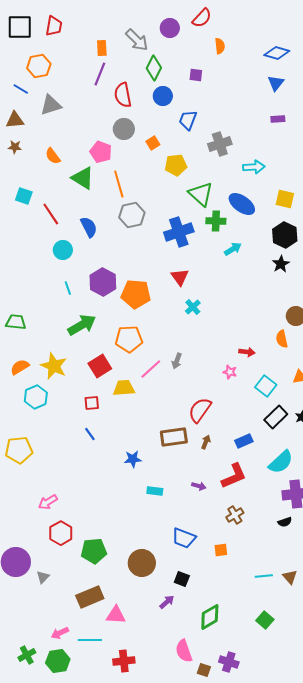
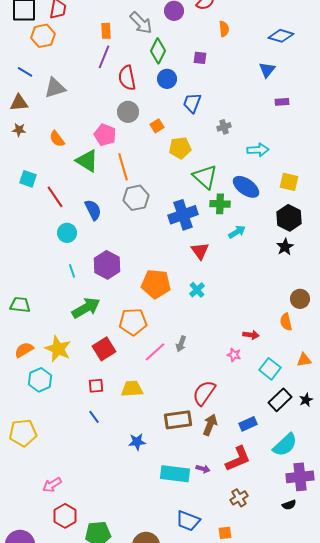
orange hexagon: (39, 66) -> (43, 36), moved
blue triangle: (276, 83) -> (267, 70), moved
gray cross: (220, 144) -> (224, 127), size x0.6
red triangle: (180, 277) -> (200, 251), moved
orange pentagon: (136, 294) -> (156, 284), moved
yellow trapezoid: (124, 388) -> (132, 389), moved
brown arrow: (206, 442) -> (210, 425), size x1.5
cyan rectangle: (155, 491) -> (175, 474), moved, size x1.8

